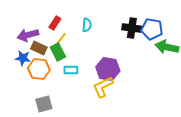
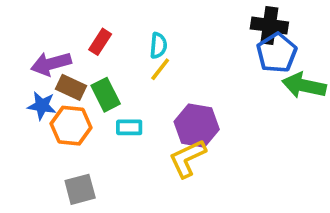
black cross: (132, 28) -> (269, 25), moved
blue pentagon: (152, 29) -> (277, 53), turned 30
yellow line: (61, 39) -> (160, 69), moved

